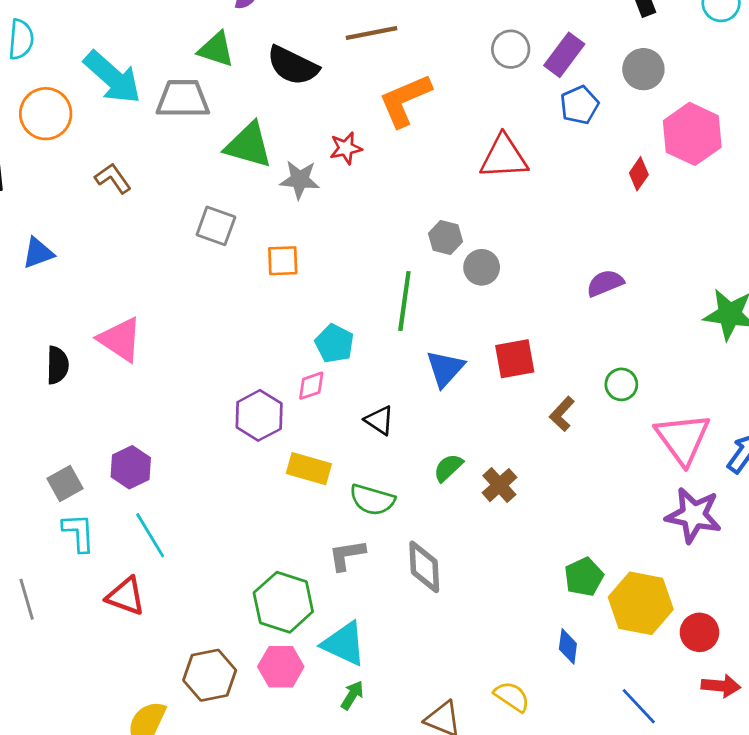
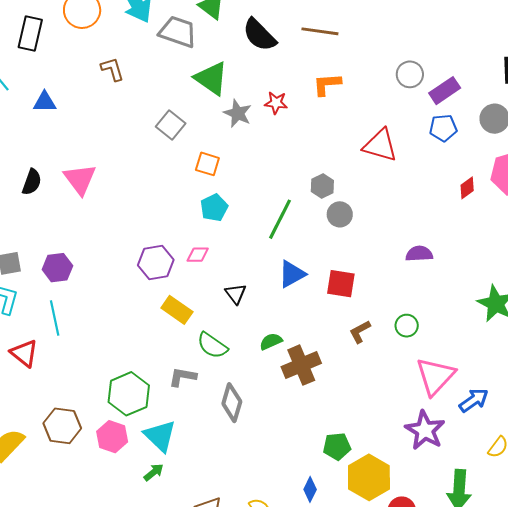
orange L-shape: (405, 100) -> (327, 84), size x0.7
cyan pentagon: (334, 344) -> (214, 208), moved
brown cross: (499, 485) -> (301, 365), size x1.5

